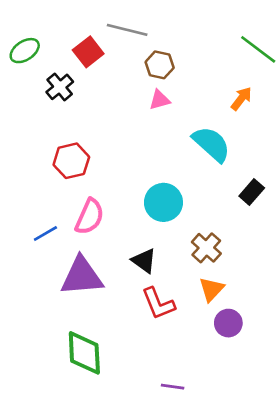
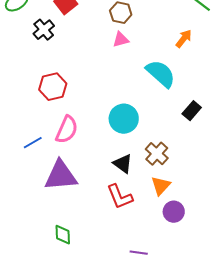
black triangle: (144, 261) -> (123, 164), moved
green diamond: (84, 353) -> (63, 235), size x0.6
purple line: (173, 387) -> (139, 253), moved

